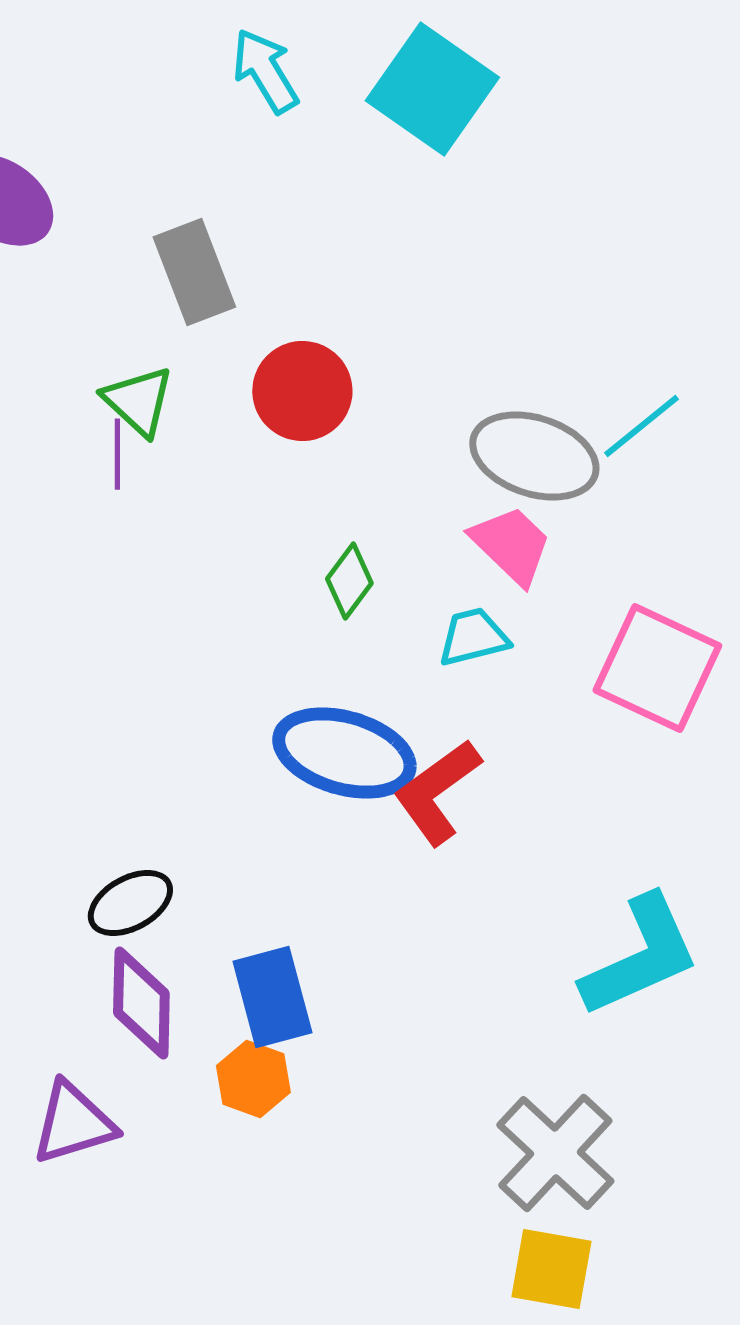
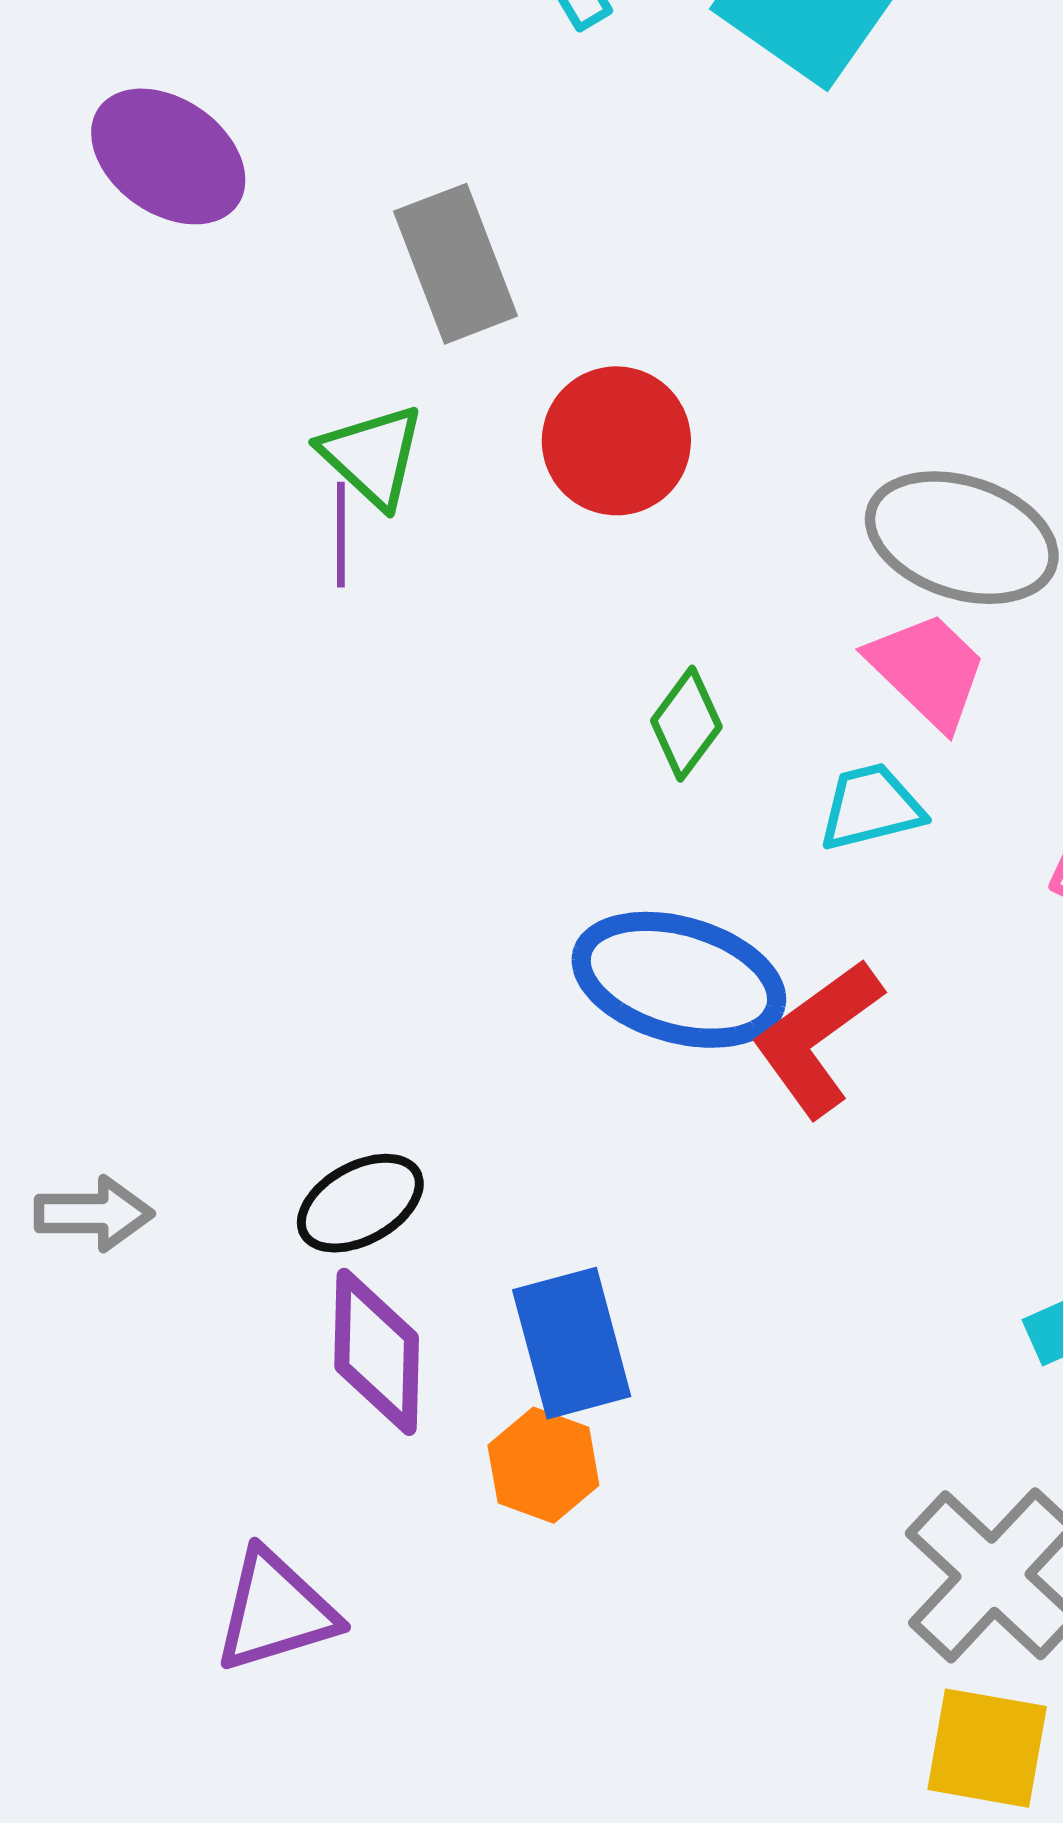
purple triangle: (73, 1123) -> (275, 1611), moved

